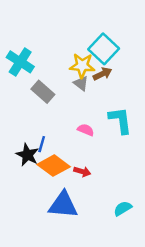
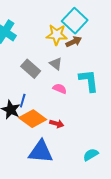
gray triangle: (81, 83) -> (56, 64), moved
gray rectangle: (43, 92) -> (31, 69), moved

